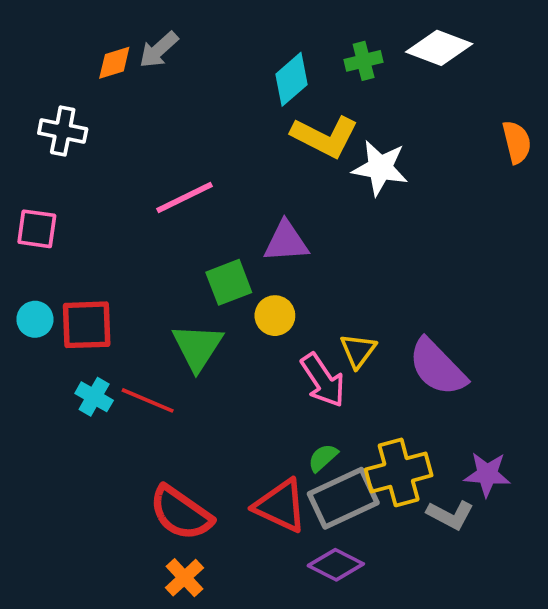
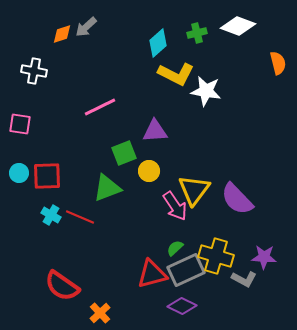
orange semicircle: (517, 142) -> (278, 63), moved
green triangle: (197, 347) -> (107, 188), turned 36
yellow triangle: (358, 351) -> (194, 190), size x1.6
yellow cross: (399, 472) -> (216, 256), turned 32
red triangle: (280, 506) -> (152, 274), turned -40
red semicircle: (181, 513) -> (62, 286), moved

